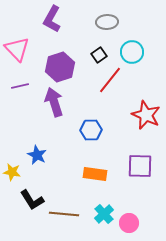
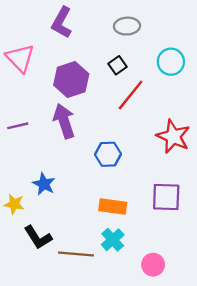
cyan circle: (132, 52) -> (171, 62), moved
purple line: (20, 86) -> (18, 126), moved
cyan cross: (104, 214) -> (113, 240), moved

